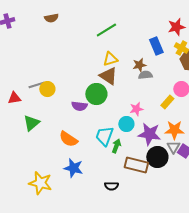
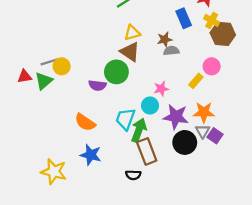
green triangle: (31, 123) -> (44, 81), moved
green arrow: (116, 146) -> (139, 130), size x1.5
brown rectangle: (136, 165) -> (147, 151), moved, turned 55

